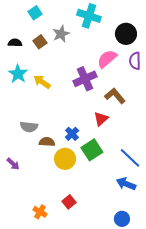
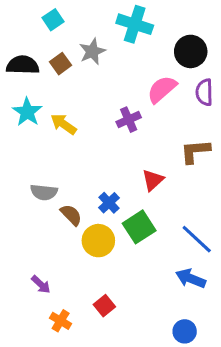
black semicircle: (15, 43) -> (23, 65), size x1.5
purple cross: (85, 79) -> (129, 120), size x0.7
brown L-shape: (115, 96) -> (195, 151), moved, turned -55
brown semicircle: (47, 142) -> (71, 215), turned 42
purple arrow: (13, 164) -> (41, 284), moved

